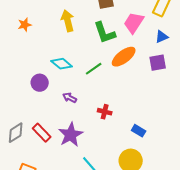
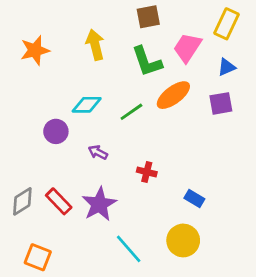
orange star: (25, 25) -> (35, 50), size x1.5
cyan diamond: (62, 64) -> (87, 105), turned -40

